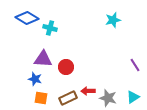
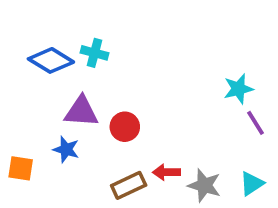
blue diamond: (27, 18) -> (51, 60), moved
cyan star: (113, 20) -> (238, 89), moved
orange square: (41, 98) -> (21, 168), moved

